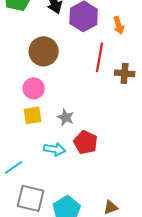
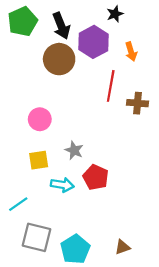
brown circle: (44, 51) -> (59, 59), moved
yellow square: (33, 115) -> (39, 160), moved

